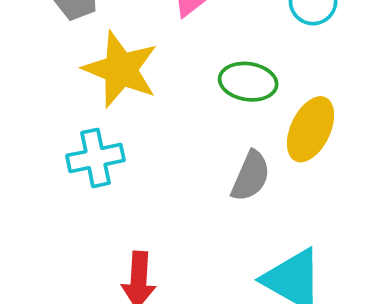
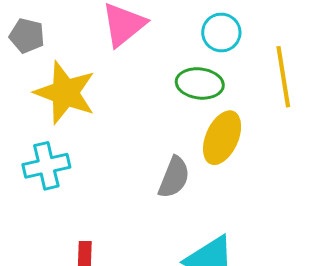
green ellipse: (248, 82) -> (200, 83), moved

